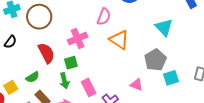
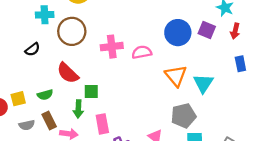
pink semicircle: (104, 17) -> (142, 52), turned -138
pink cross: (78, 39) -> (112, 47), moved
orange triangle: (119, 40) -> (176, 76), moved
red semicircle: (46, 53) -> (68, 73), turned 145

